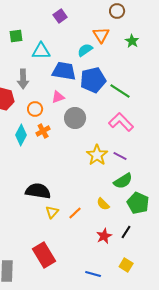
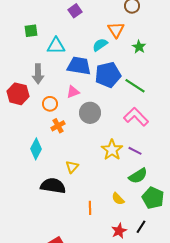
green star: (132, 41) -> (139, 47), moved
cyan diamond: (21, 135) -> (36, 149), moved
yellow triangle: (52, 212) -> (72, 167), moved
orange line: (75, 213) -> (90, 208), turned -48

